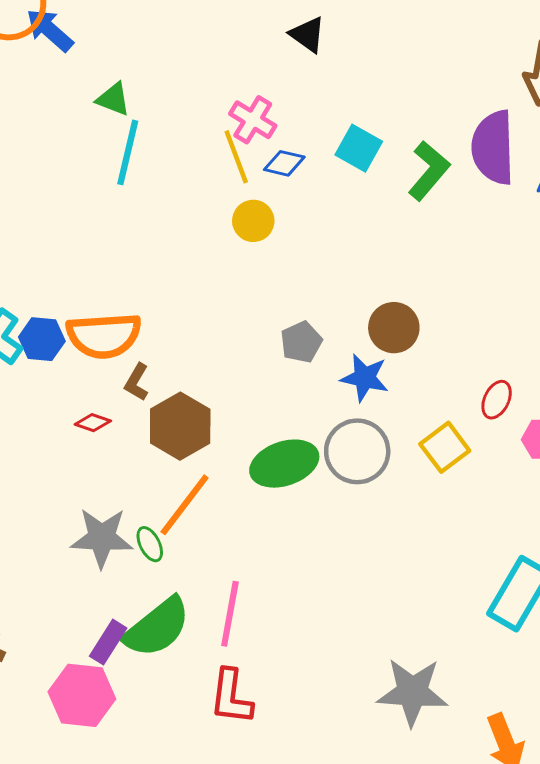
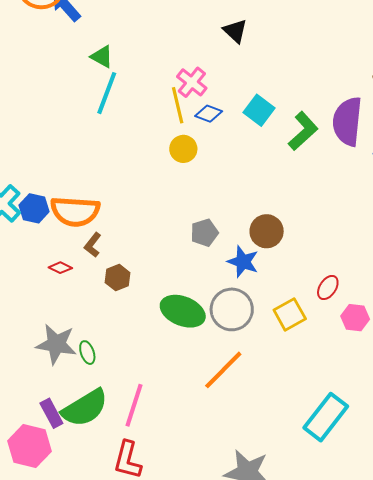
brown hexagon: (180, 426) -> (117, 278), size x0.6
green ellipse: (284, 464) -> (183, 311), turned 33
orange line: (185, 505) -> (223, 370), moved
purple rectangle: (108, 642) -> (51, 413), turned -68

